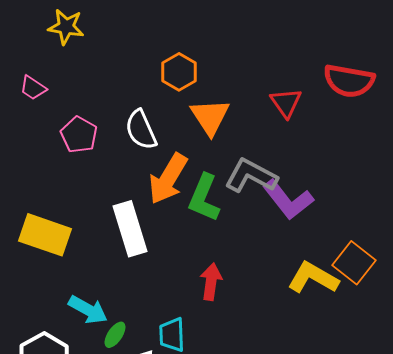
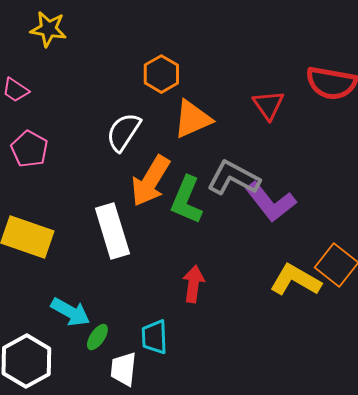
orange triangle: (210, 117) -> (192, 119), turned 39
white semicircle: (141, 130) -> (123, 132), turned 57
pink pentagon: (79, 135) -> (29, 149), moved

